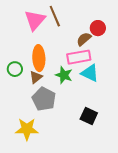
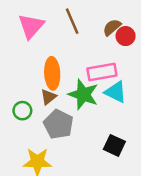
pink triangle: (35, 20) -> (31, 26), moved
brown semicircle: (84, 39) -> (112, 27), moved
green circle: (15, 69) -> (22, 111), moved
green star: (64, 75) -> (83, 94), size x1.4

